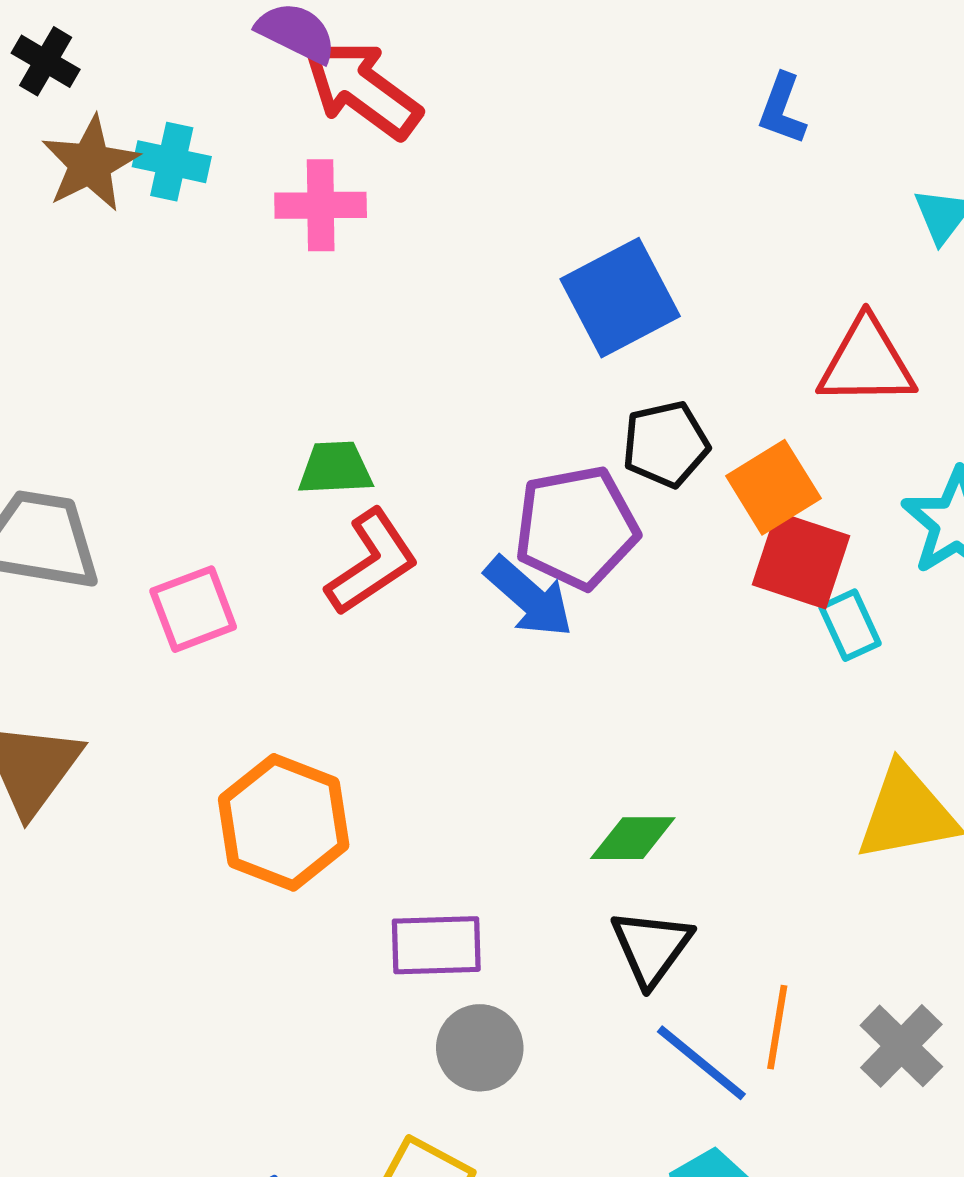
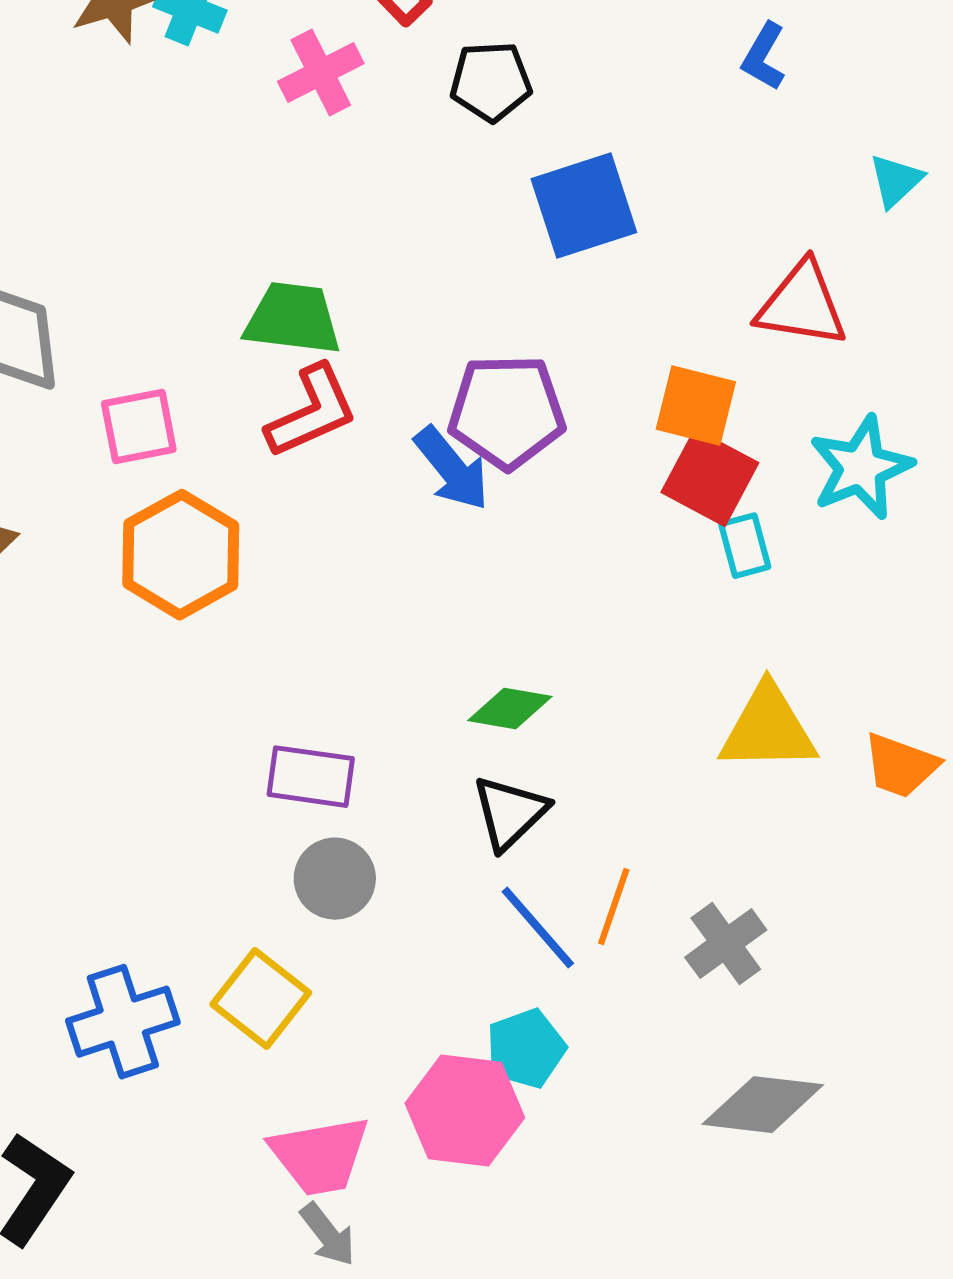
pink cross: (321, 205) -> (321, 73), turned -36
black pentagon: (666, 444) -> (491, 82), moved
green trapezoid: (335, 468) -> (293, 319), size x1.4
orange square: (773, 487) -> (696, 406), turned 36
orange hexagon: (284, 822) -> (181, 555), moved

